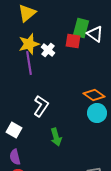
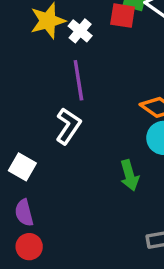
purple line: (29, 63) -> (78, 80), moved
green arrow: (56, 137) -> (129, 175), moved

